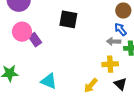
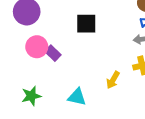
yellow arrow: (91, 85) -> (113, 80), moved

